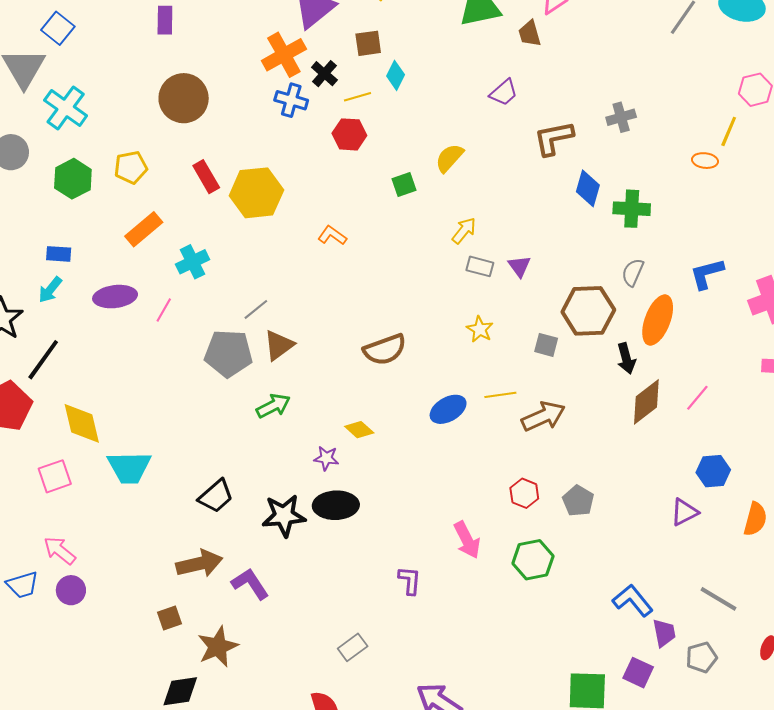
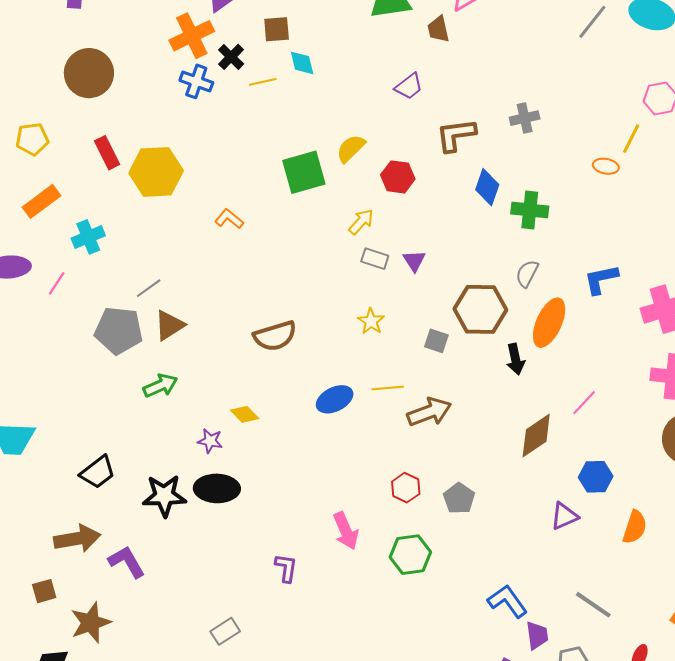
cyan diamond: (396, 75) -> (302, 63), turned -44
red hexagon: (349, 134) -> (398, 177), moved
green square: (404, 184) -> (304, 172), size x1.8
brown diamond: (646, 402) -> (536, 435), moved

